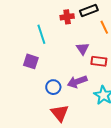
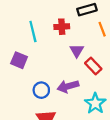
red cross: (67, 17) -> (62, 27), moved
red rectangle: (99, 61) -> (93, 66), turned 35

